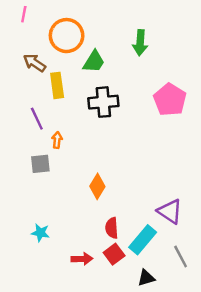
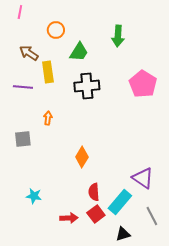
orange circle: (67, 36) -> (56, 30), size x0.6
purple line: (37, 119) -> (23, 87), moved, turned -60
gray square: (40, 164) -> (23, 139), moved

